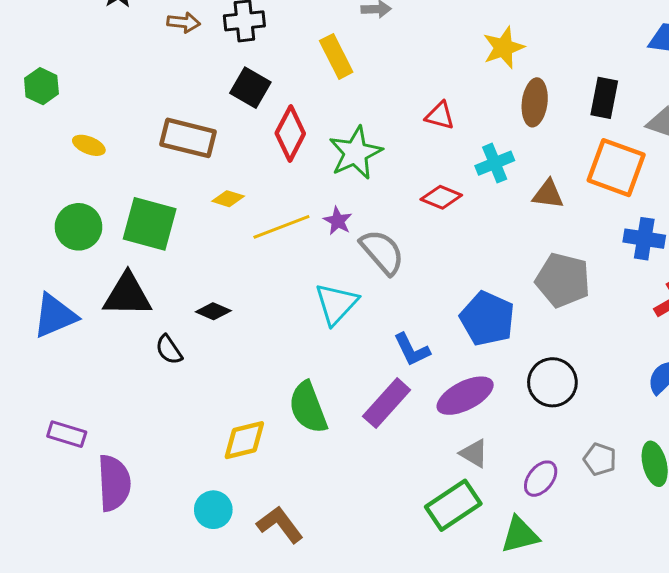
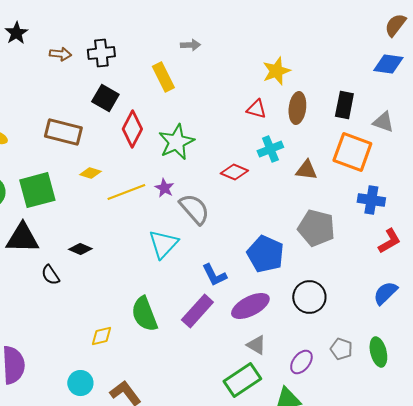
red triangle: (440, 116) -> (256, 109), moved
green square: (150, 224) -> (37, 190), turned -30
yellow diamond: (244, 440) -> (101, 336), size x0.7

